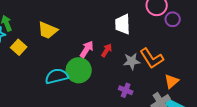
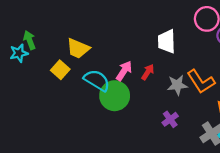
yellow square: (19, 47) -> (60, 70), moved
cyan semicircle: (57, 76) -> (97, 80), moved, turned 45
purple cross: (126, 90) -> (170, 119), turned 32

